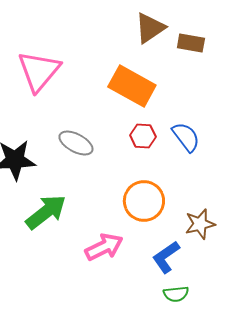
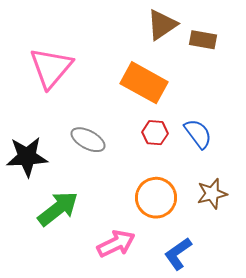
brown star: (200, 224) -> (212, 194), moved

